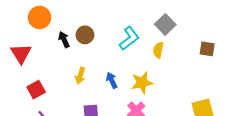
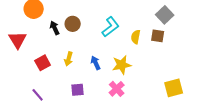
gray square: (165, 24) -> (165, 15), moved
brown square: (207, 49) -> (158, 36), moved
red square: (36, 90) -> (43, 63), moved

